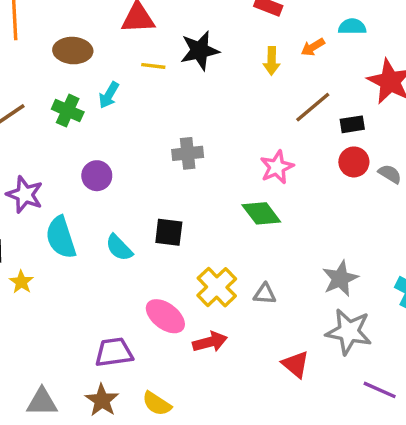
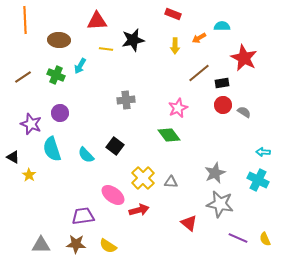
purple circle: (97, 176) -> (60, 113), moved
black square: (169, 232) -> (115, 146), turned 30
brown star: (102, 400) -> (76, 244), turned -30

